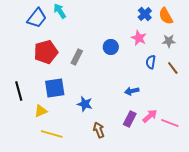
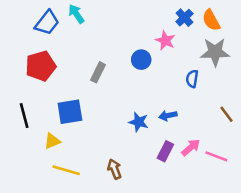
pink star: (139, 38) -> (165, 41), moved
gray star: (169, 41) -> (215, 52), size x1.6
red pentagon: (46, 52) -> (41, 66), moved
brown line: (173, 68) -> (226, 114), moved
blue star: (85, 104) -> (139, 122), moved
brown arrow: (99, 130) -> (114, 169), moved

